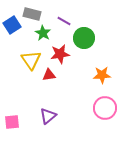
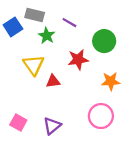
green circle: (84, 38) -> (104, 41), moved
red star: (60, 54) -> (78, 60), moved
pink circle: (105, 108) -> (101, 116), moved
pink square: (12, 122) -> (18, 123), moved, turned 35

